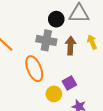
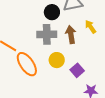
orange ellipse: (34, 69) -> (27, 64), moved
yellow circle: (54, 94) -> (57, 60), moved

